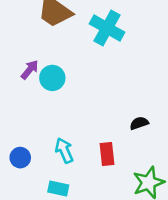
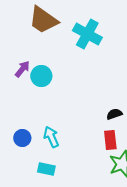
red rectangle: (107, 154) -> (110, 140), moved
blue circle: (20, 158) -> (22, 138), moved

